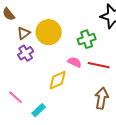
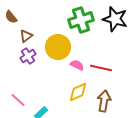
yellow circle: (49, 32) -> (58, 47), moved
green cross: (87, 39) -> (81, 20), moved, size x1.4
yellow diamond: (58, 80) -> (78, 92), moved

